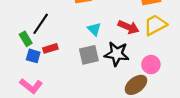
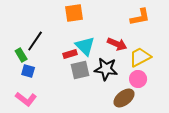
yellow trapezoid: (155, 25) -> (140, 57), moved
cyan triangle: (94, 29) -> (85, 46), size x1.5
red rectangle: (50, 48) -> (70, 54), moved

